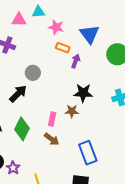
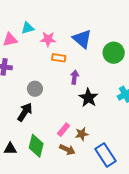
purple arrow: (76, 61) -> (75, 77), moved
black star: (83, 93) -> (88, 98), turned -30
brown star: (72, 111) -> (82, 134), moved
pink rectangle: (52, 119) -> (64, 130), turned 40

